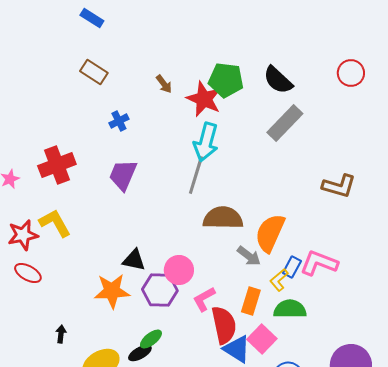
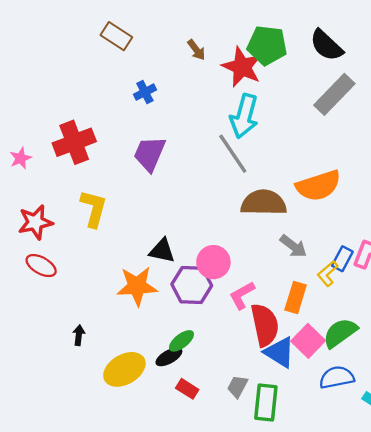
gray line: (196, 175) -> (233, 154), turned -51
yellow L-shape: (55, 223) -> (94, 208), moved, turned 44
orange semicircle: (270, 233) -> (318, 186), moved, turned -132
green semicircle: (290, 309) -> (340, 333), moved, turned -36

